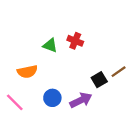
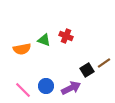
orange semicircle: (27, 72) -> (22, 49), moved
pink line: (15, 102) -> (23, 90), moved

